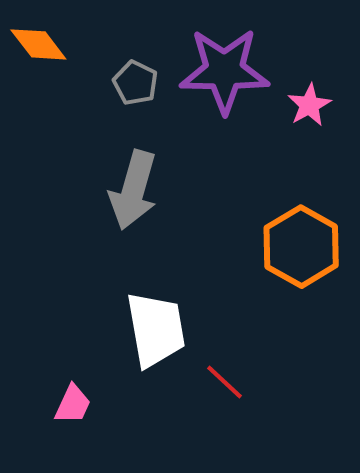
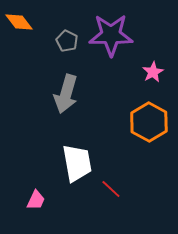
pink star: (309, 105) -> (153, 72), moved

